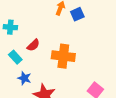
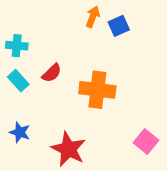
cyan rectangle: (15, 57) -> (18, 81), moved
blue star: (24, 78) -> (20, 132), moved

